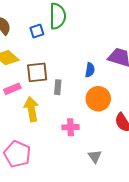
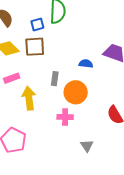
blue semicircle: (90, 70) -> (86, 64), turned -96
brown square: (37, 72) -> (35, 47), moved
orange circle: (98, 99) -> (76, 92), moved

